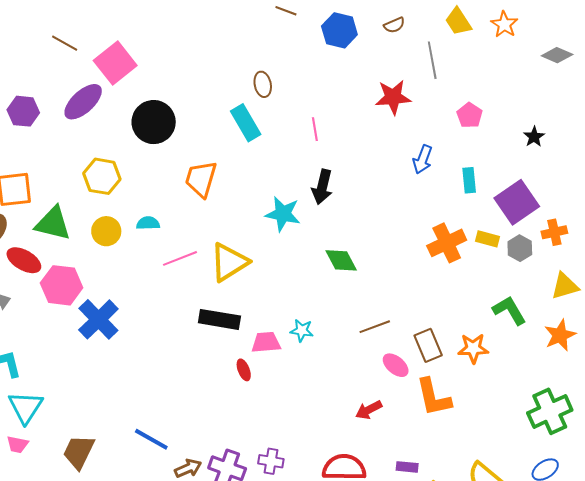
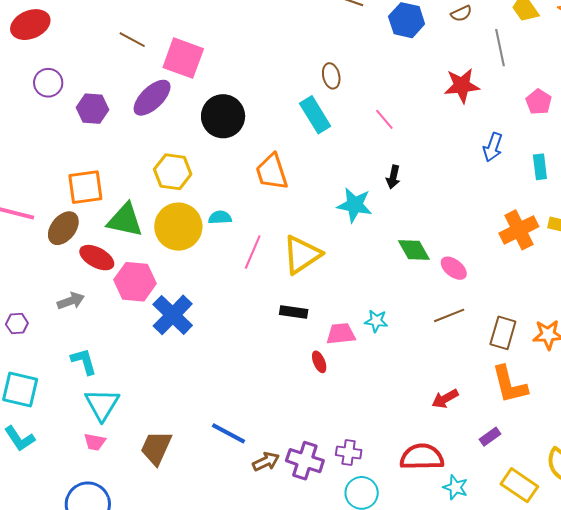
pink square: (115, 63) -> (183, 58), turned -30
pink line: (315, 129) -> (384, 119), turned -30
orange trapezoid: (201, 179) -> (272, 172), turned -33
black arrow: (322, 187) -> (393, 177), size x0.7
yellow circle: (106, 231) -> (178, 227), size x1.6
pink line: (180, 258) -> (253, 252), turned -44
black rectangle: (219, 319) -> (294, 312), size x0.7
brown rectangle: (428, 345) -> (503, 333), turned 40
pink ellipse: (396, 365) -> (454, 268), moved
purple rectangle: (407, 467) -> (490, 437), moved, turned -40

